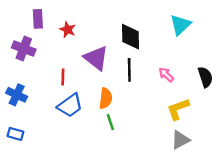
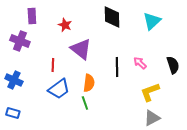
red star: (68, 30) -> (65, 25), moved
black diamond: (131, 37) -> (112, 17), moved
black line: (129, 70) -> (117, 67), moved
green line: (110, 122) -> (85, 103), moved

